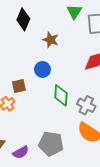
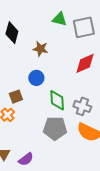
green triangle: (74, 12) -> (60, 19), turned -42
gray pentagon: (51, 144) -> (55, 128), moved

